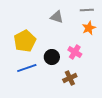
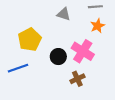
pink cross: (75, 52) -> (83, 51), size x1.5
blue line: (27, 68) -> (18, 68), moved

